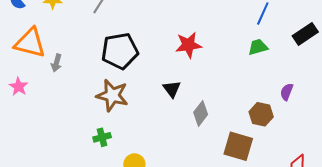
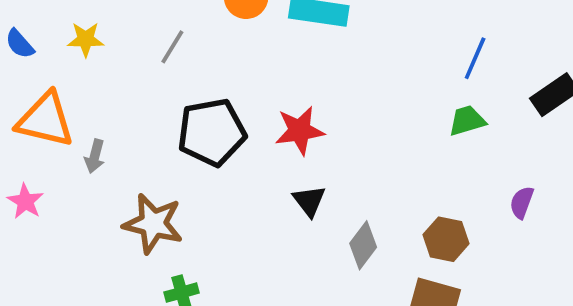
red star: (188, 45) -> (300, 131), moved
brown star: (112, 95) -> (153, 224), moved
brown hexagon: (261, 114) -> (446, 239), moved

